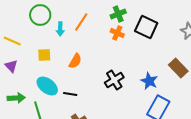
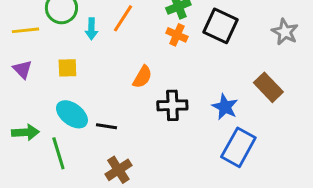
yellow line: (12, 41) -> (25, 30), moved, turned -30
orange semicircle: (75, 61) -> (142, 77), moved
purple triangle: (11, 66) -> (22, 69), moved
black cross: (114, 80) -> (172, 105), turned 30

